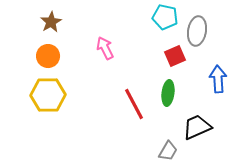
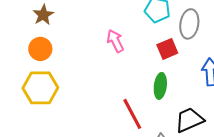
pink arrow: (105, 48) -> (115, 41), moved
red line: (134, 104) -> (132, 114), moved

